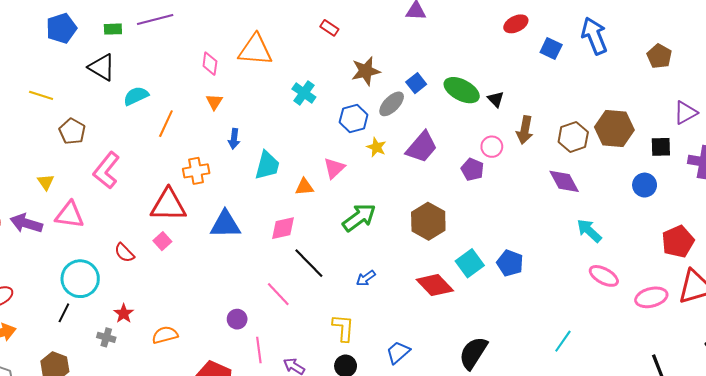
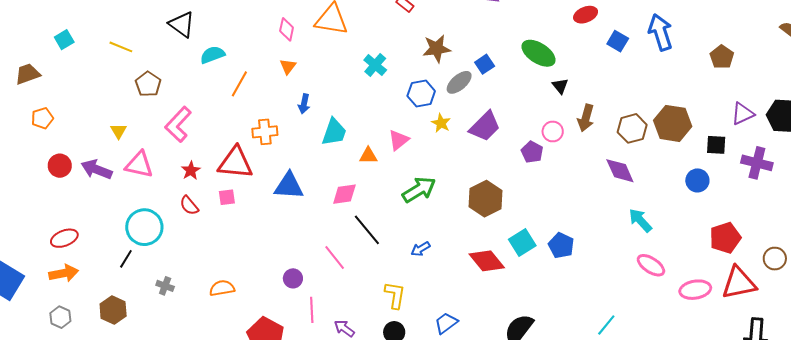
green ellipse: (462, 90) -> (539, 53), moved
pink square: (162, 241) -> (227, 197), turned 30
red star: (124, 314) -> (191, 170), moved

